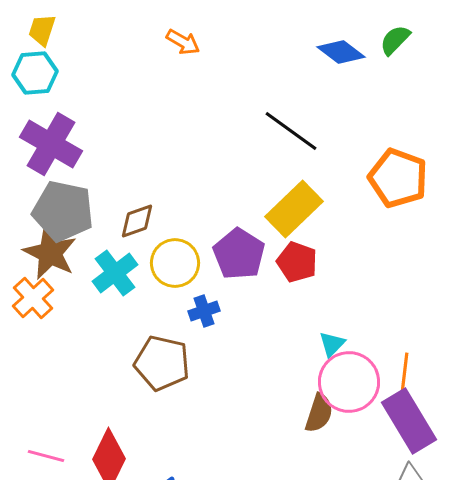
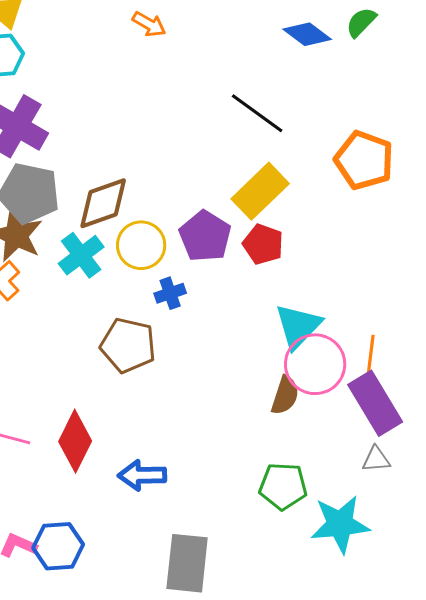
brown diamond: (137, 221) -> (103, 203), size x1.5
cyan triangle: (332, 344) -> (298, 326), size x1.8

